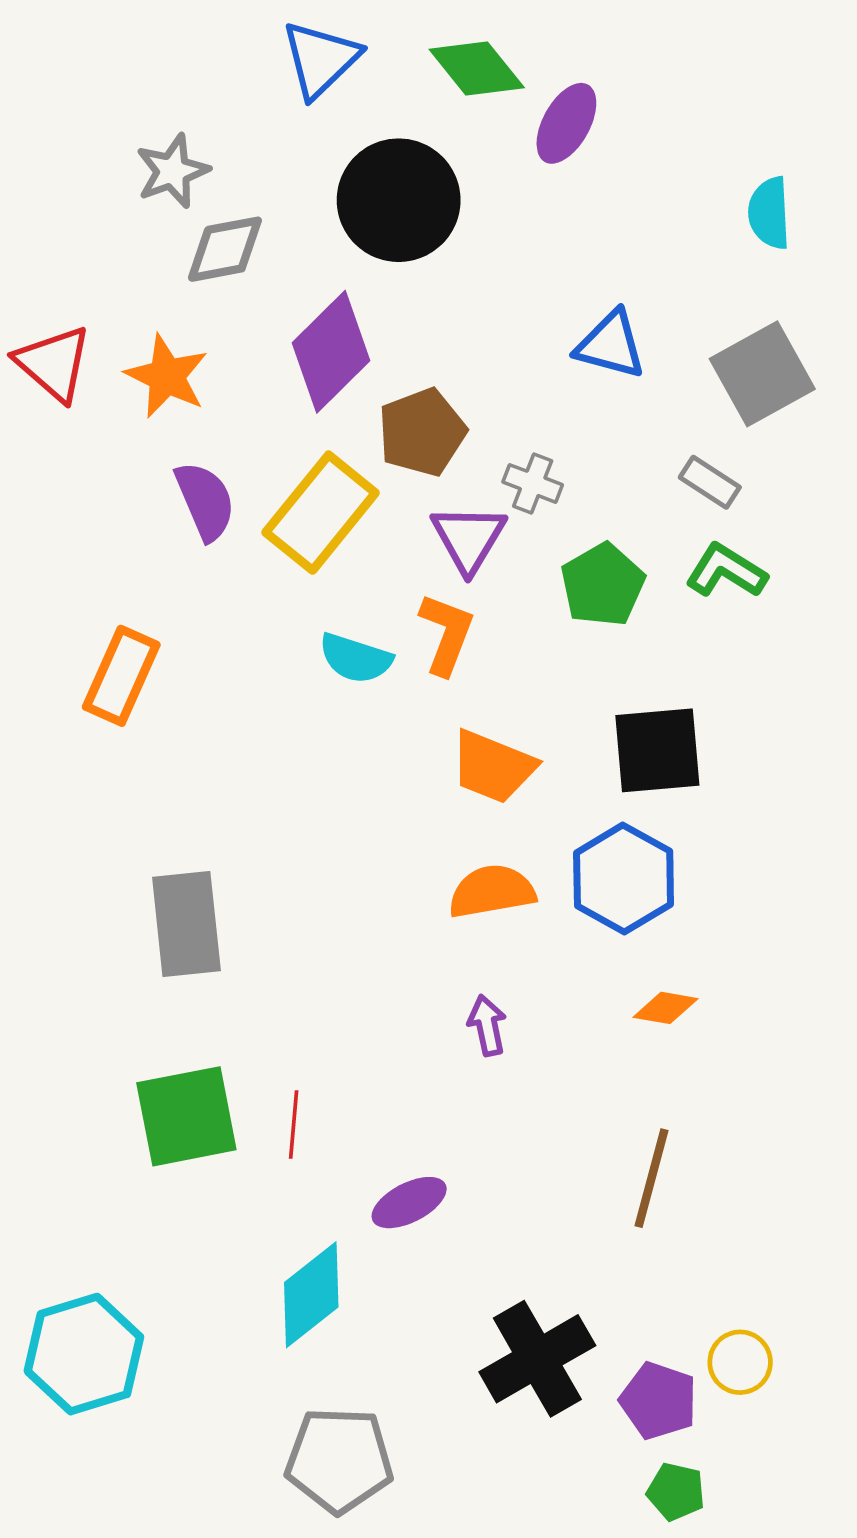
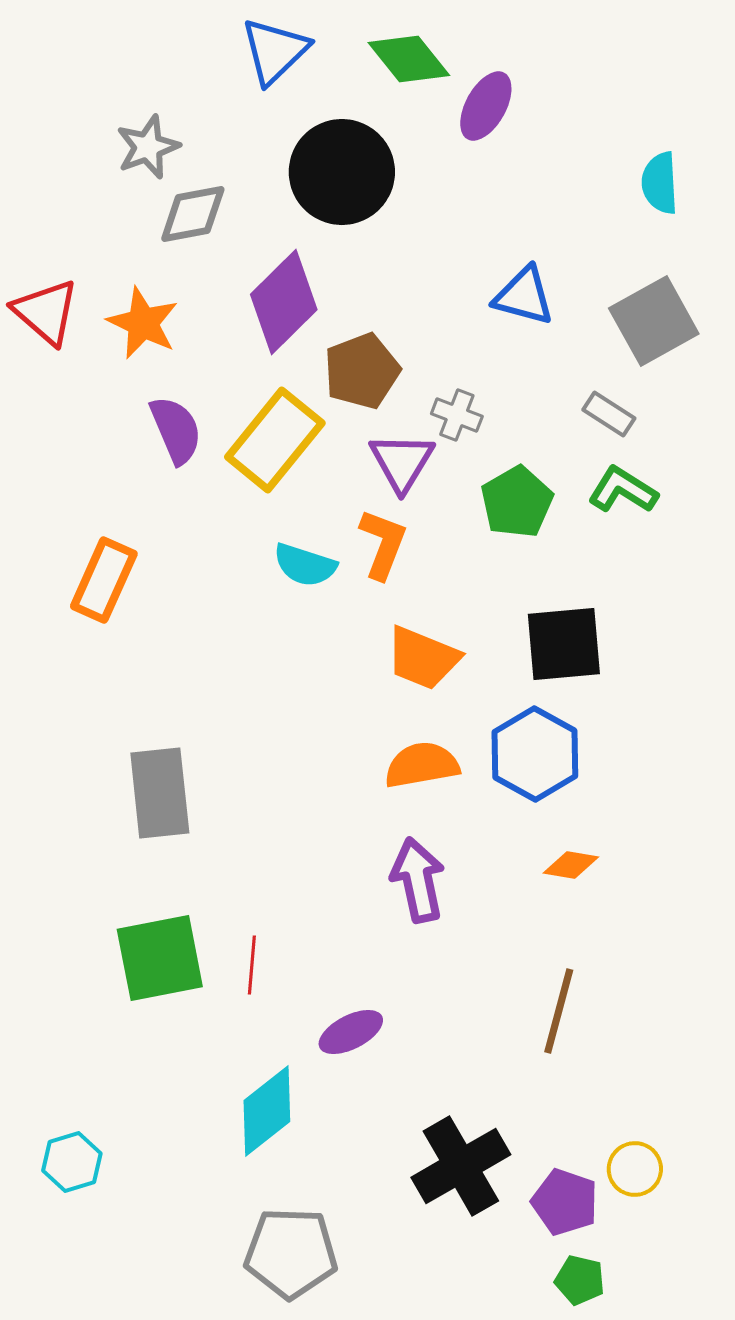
purple arrow: (487, 1025) -> (418, 880), size x1.6
cyan hexagon: (84, 1354) -> (72, 1162), size x0.6

